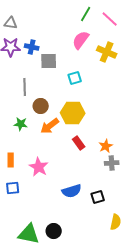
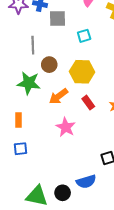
green star: (21, 124) -> (29, 83), size x1.6
orange arrow: (50, 126) -> (58, 96), moved
pink star: (39, 167) -> (66, 127), moved
blue semicircle: (72, 191) -> (86, 182), moved

